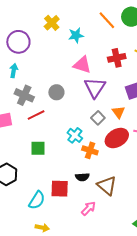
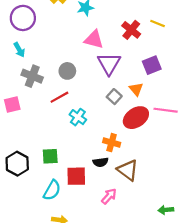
red cross: (117, 58) -> (131, 30), turned -36
cyan arrow: (14, 71) -> (19, 50), turned 144
red line: (36, 115) -> (59, 97), moved
cyan cross: (75, 135) -> (78, 117), moved
green square: (38, 148) -> (50, 156), moved
orange cross: (90, 150) -> (112, 143), moved

